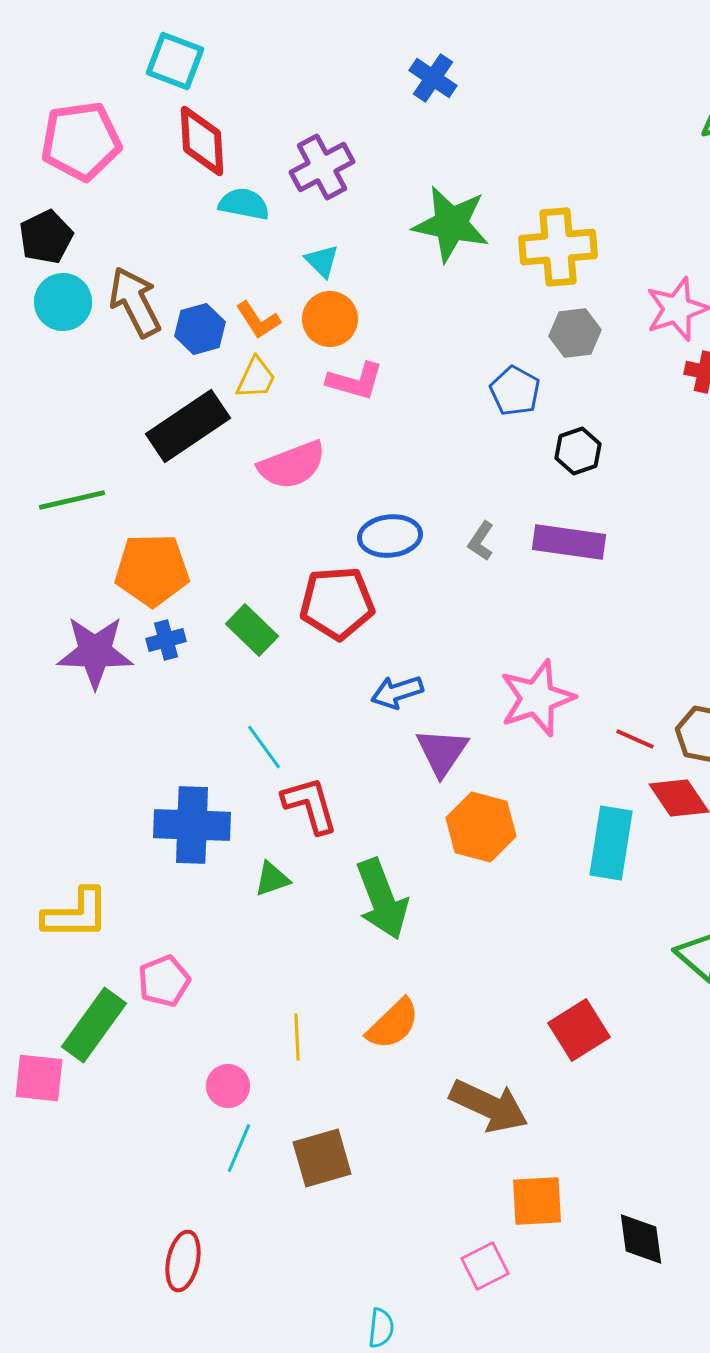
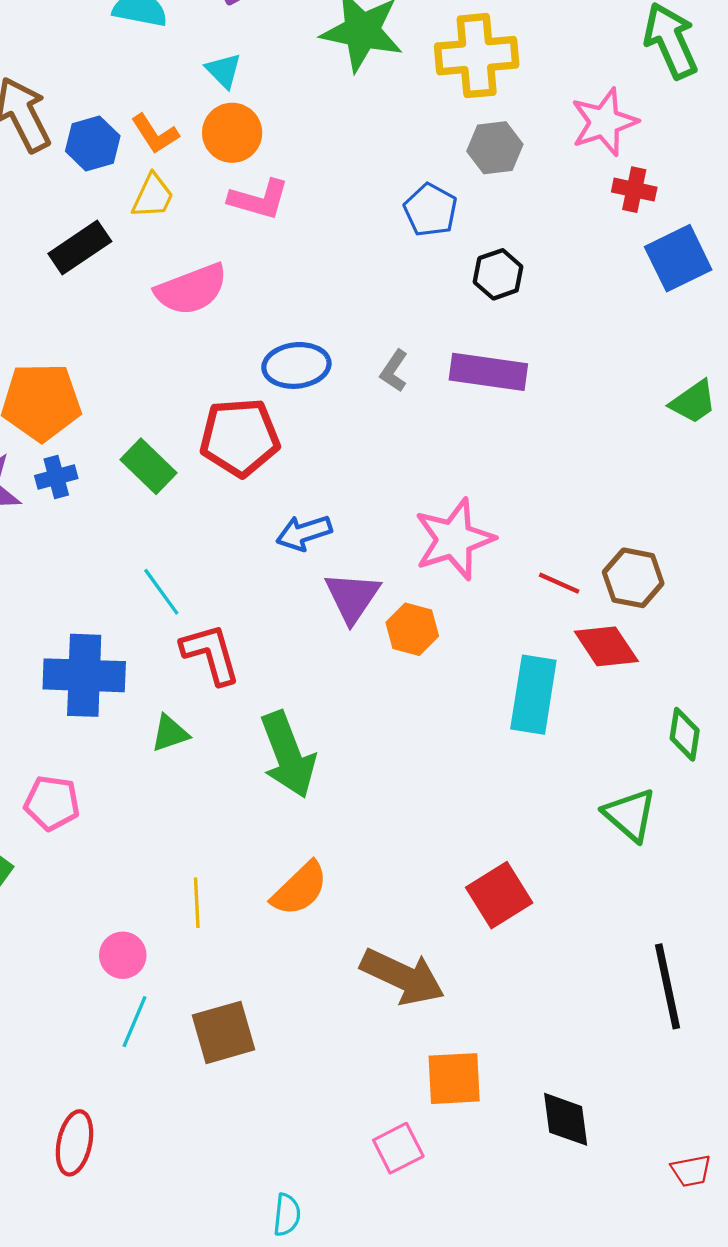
black rectangle: (188, 426) -> (80, 247), size x0.7
orange hexagon: (481, 827) -> (412, 629), moved, size x0.7
pink pentagon: (164, 981) -> (52, 803), moved, turned 30

